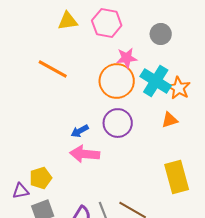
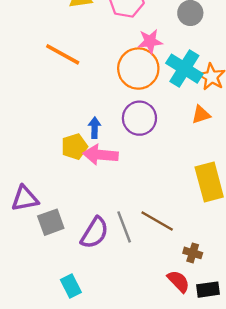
blue arrow: (80, 131) -> (95, 128), turned 120
yellow pentagon: (41, 178) -> (74, 147), moved
purple triangle: (21, 191) -> (25, 199), size x1.4

